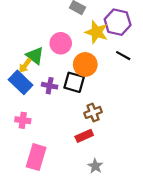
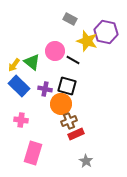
black line: (123, 56) -> (73, 60), moved
orange circle: (85, 64) -> (61, 104), moved
yellow arrow: (25, 66) -> (14, 65), moved
brown cross: (93, 112) -> (69, 121), moved

